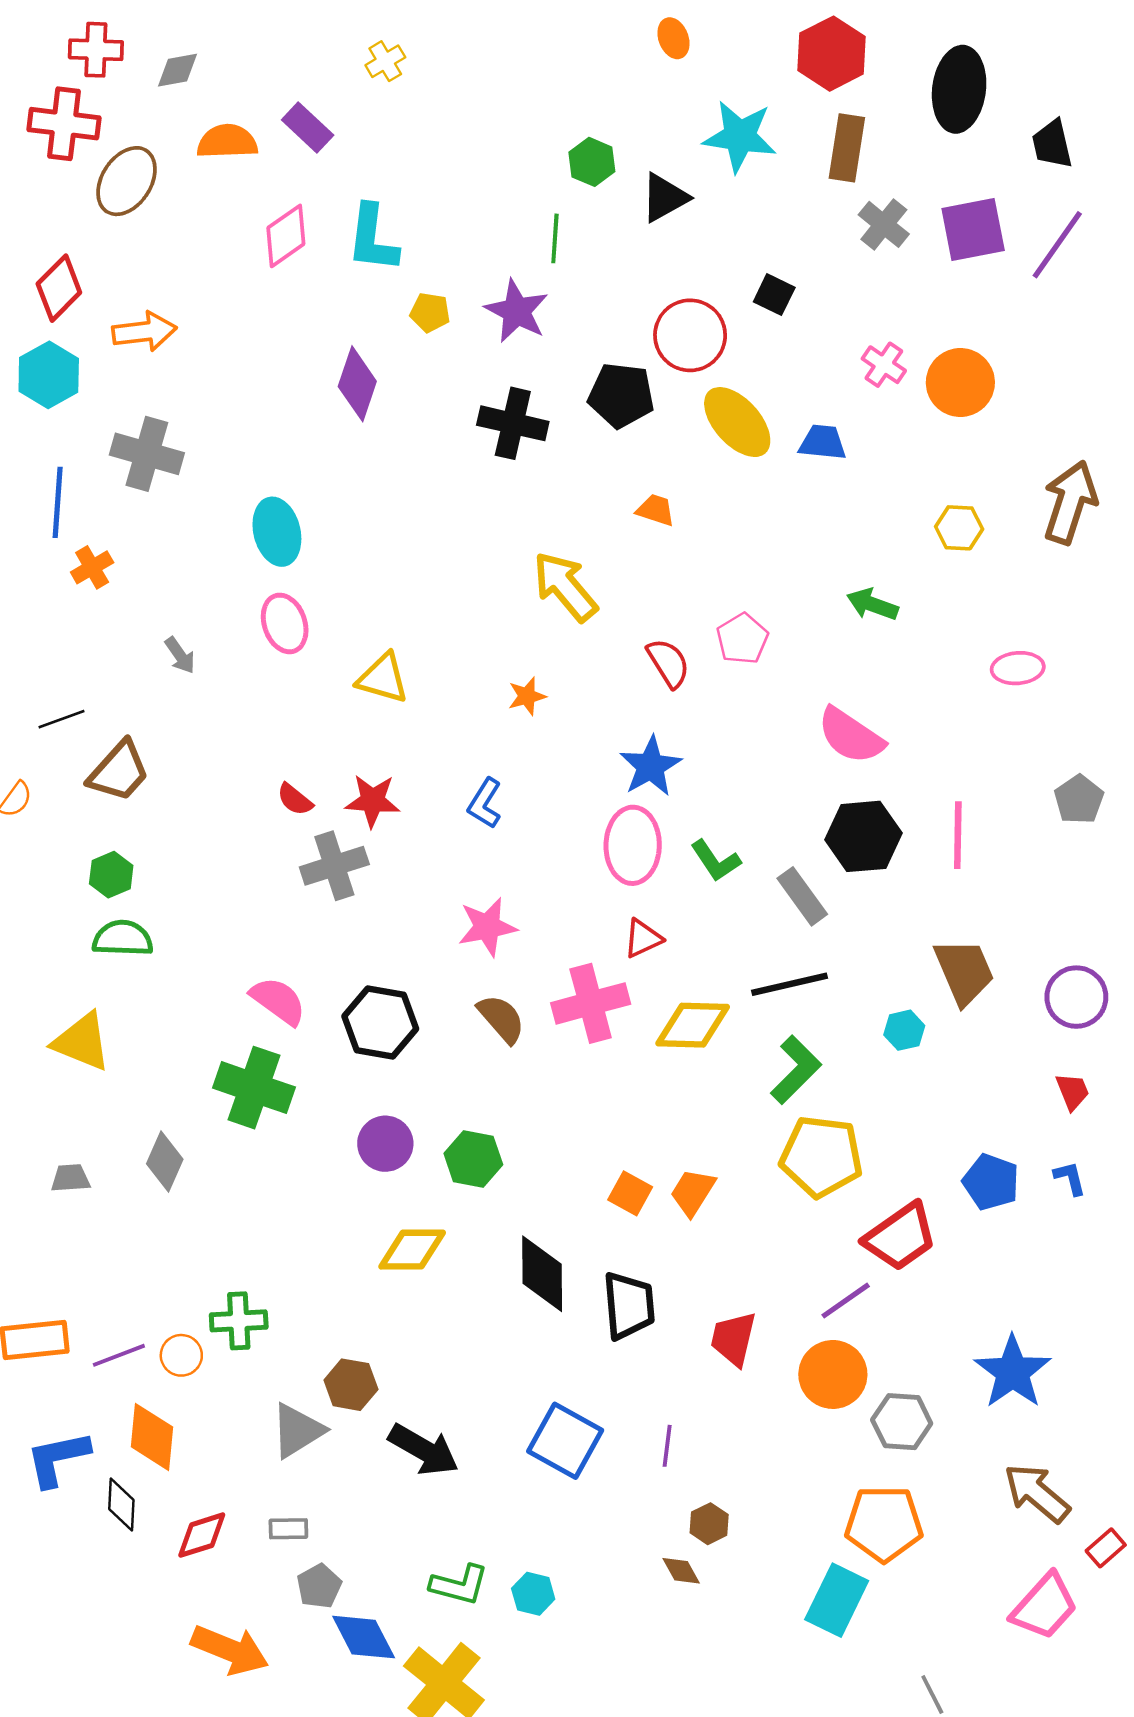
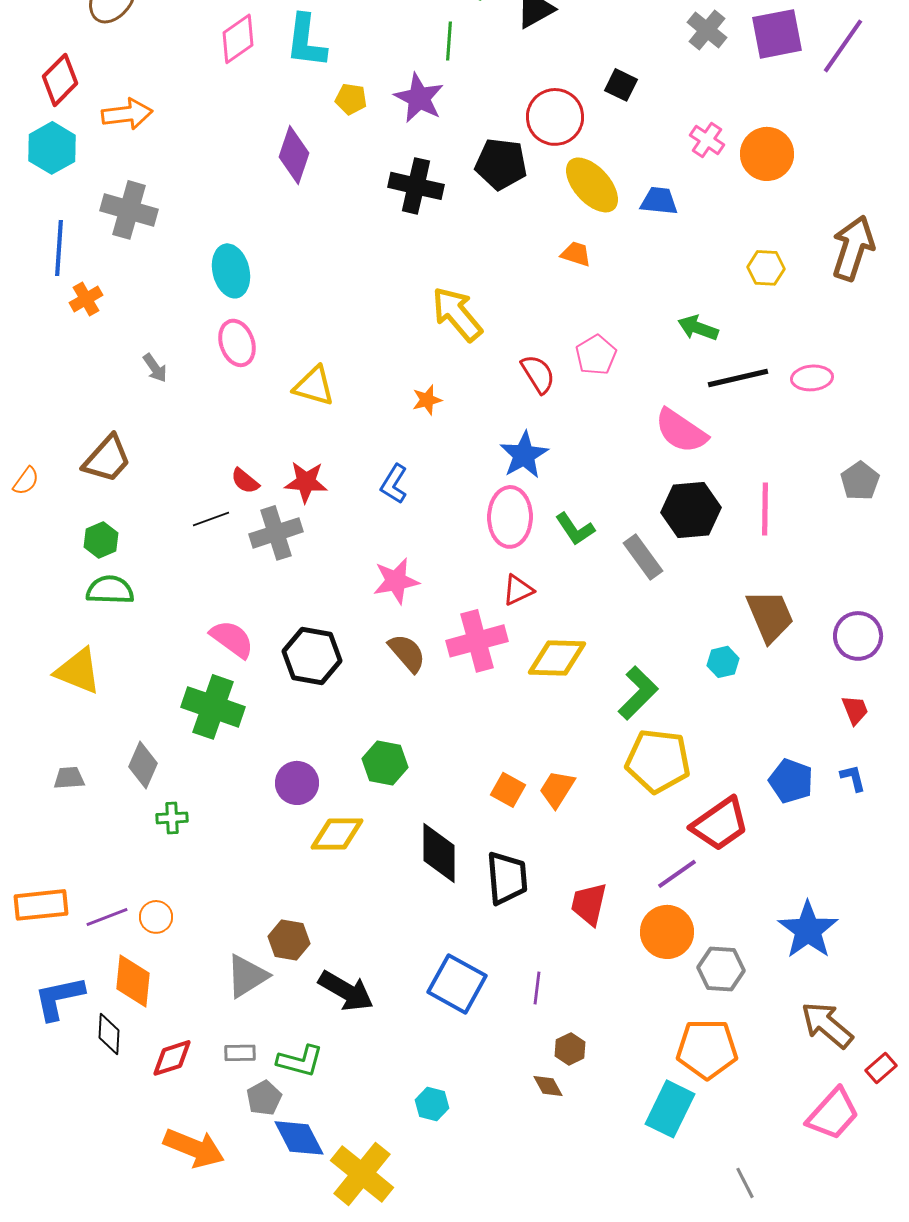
orange trapezoid: (656, 510) -> (576, 254), moved
black line: (61, 719) -> (211, 519), moved
black line: (790, 984) -> (738, 378), moved
purple circle: (385, 1144) -> (297, 783), moved
green cross: (239, 1321) -> (172, 818), moved, size x0.7
green L-shape: (459, 1585) -> (300, 1061), moved

